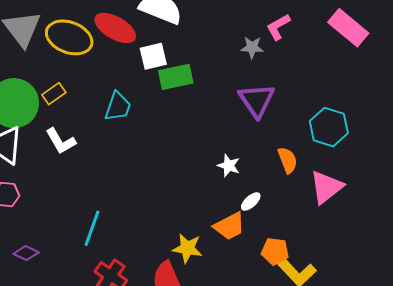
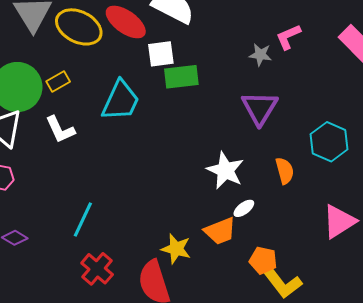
cyan trapezoid: (118, 107) -> (121, 101), size x1.4
white star: (229, 166) -> (225, 170), size x1.6
pink triangle: (326, 187) -> (339, 221), moved

